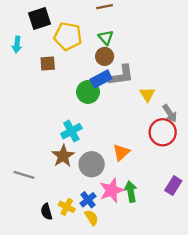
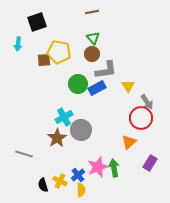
yellow pentagon: (68, 36) -> (59, 52), moved
blue rectangle: (101, 79) -> (97, 88), moved
orange triangle: (121, 152) -> (129, 142), moved
gray circle: (92, 164) -> (81, 130), moved
yellow semicircle: (92, 218) -> (81, 190), turned 32

